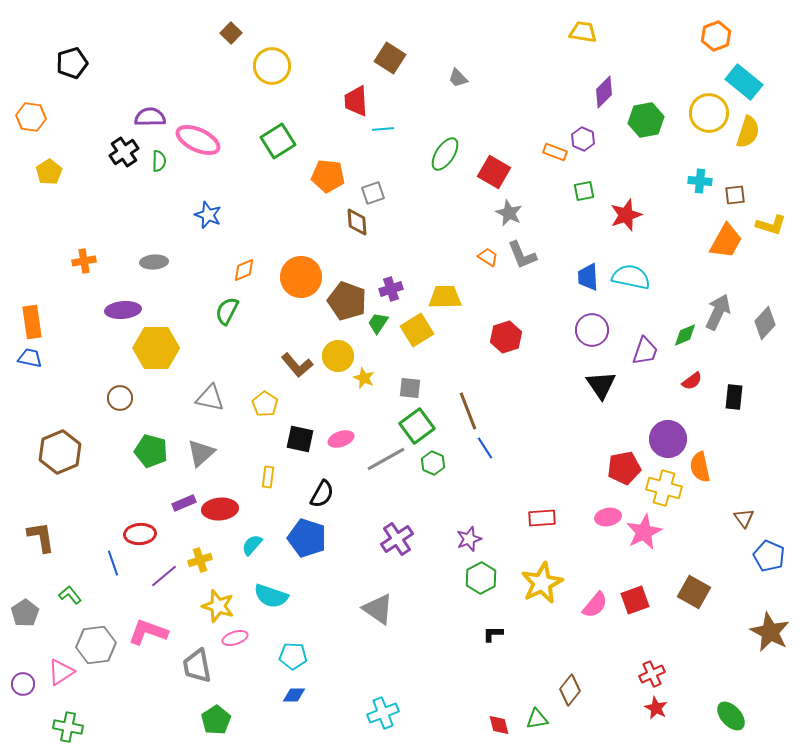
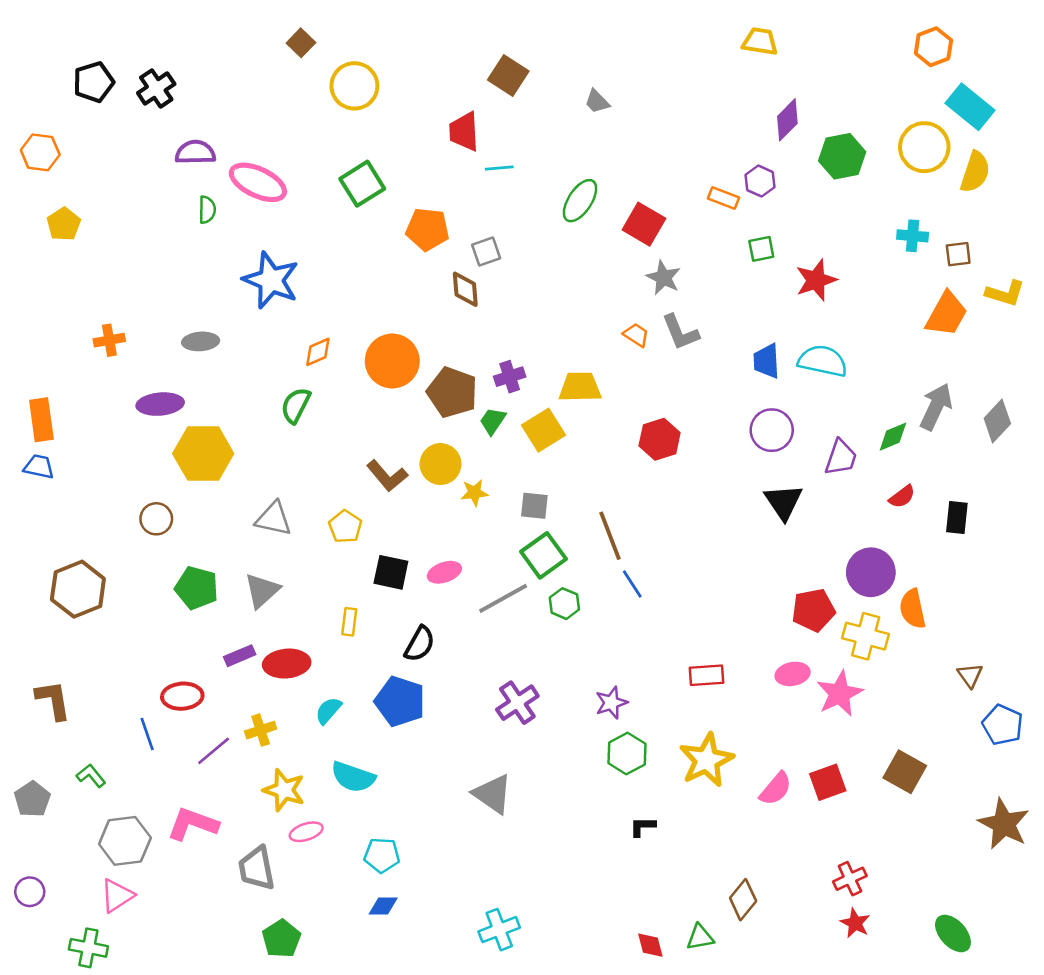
black cross: (124, 152) -> (156, 88), moved
blue star: (208, 215) -> (271, 280), size x1.6
yellow star: (364, 378) -> (474, 493), turned -30
pink triangle: (61, 672) -> (117, 896), moved

